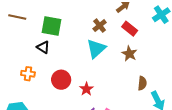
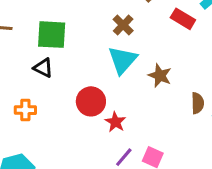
red rectangle: (130, 29) -> (183, 19), moved
brown star: (129, 54) -> (160, 76), moved
red circle: (61, 80) -> (91, 101), moved

